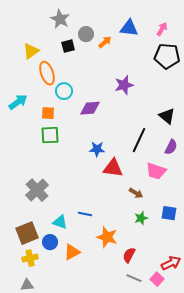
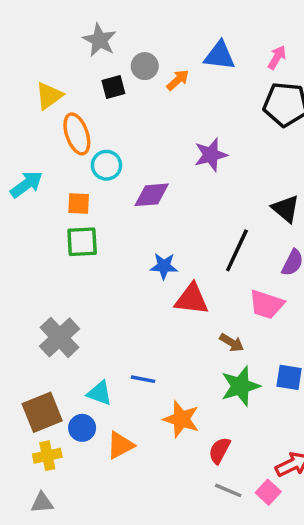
green star: (141, 218) -> (240, 386), size x1.6

